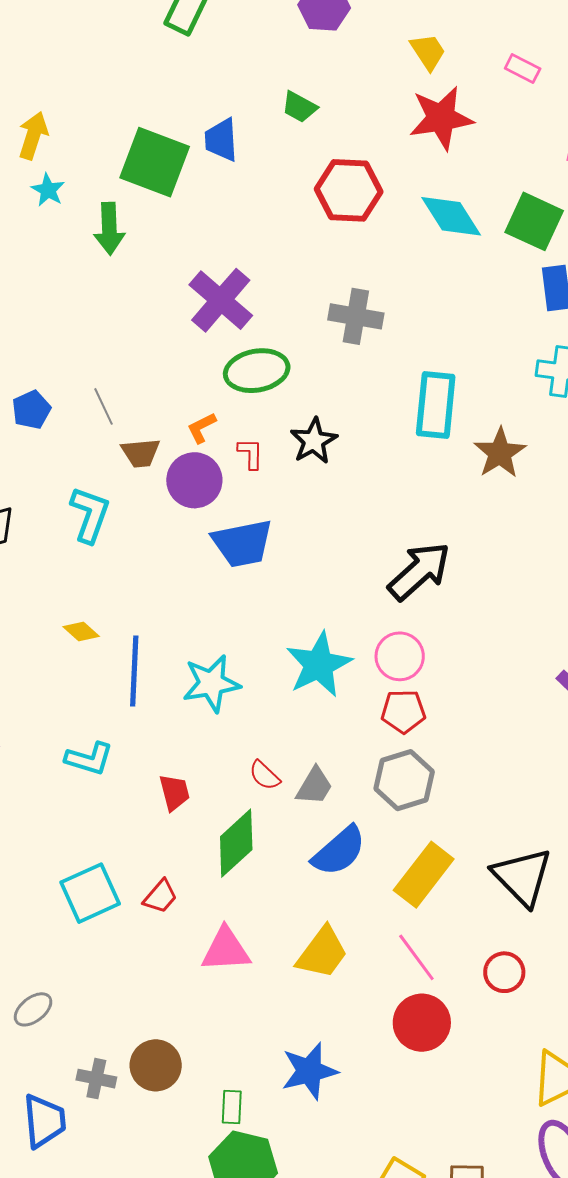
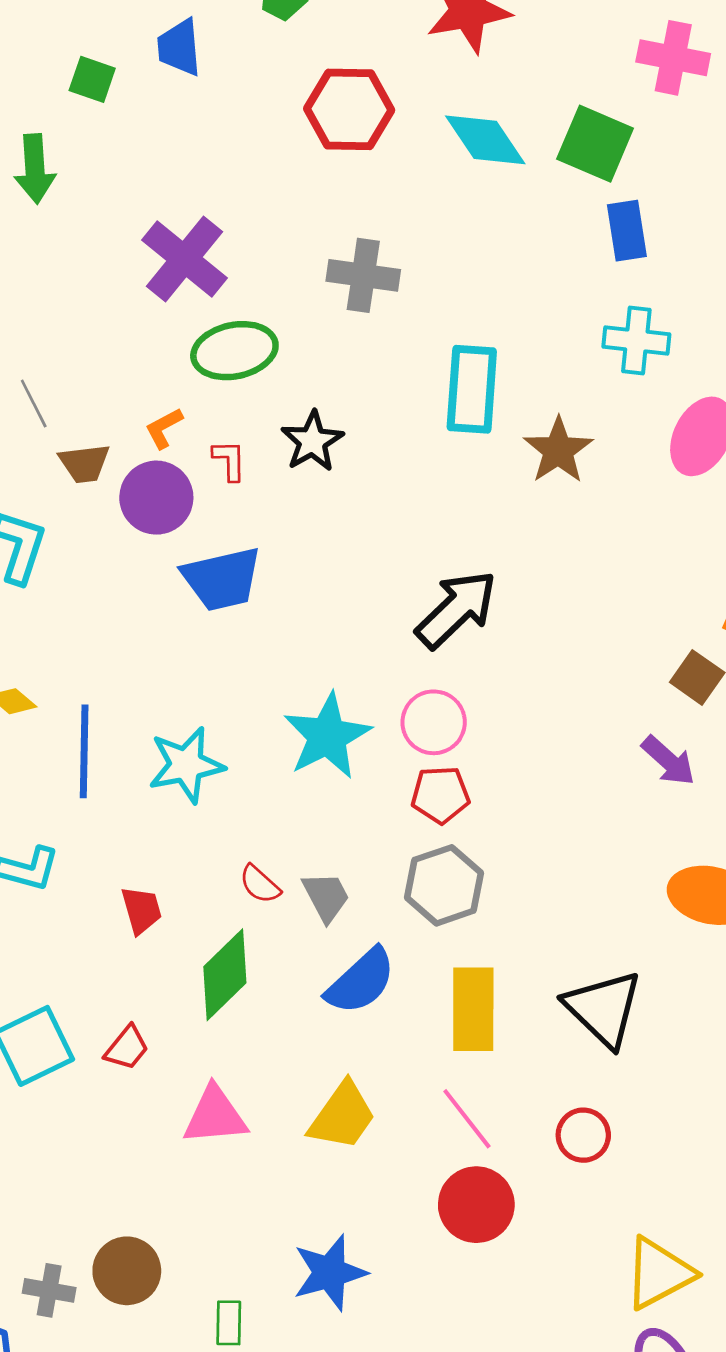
green square: (155, 162) -> (92, 79), size x0.5
gray trapezoid: (315, 786) -> (326, 897), turned -57
yellow rectangle: (424, 875) -> (473, 1009), turned -36

